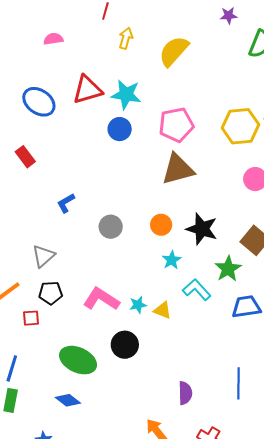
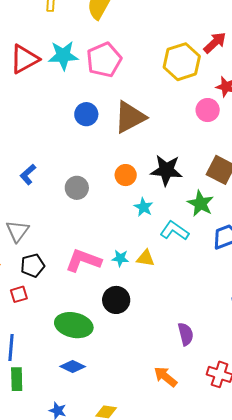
pink pentagon: (176, 125) -> (104, 60), moved
blue circle: (120, 129) -> (86, 114), moved
cyan star: (138, 305) -> (120, 258), turned 30

